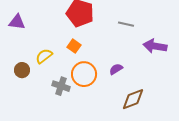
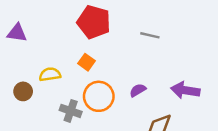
purple arrow: (155, 46) -> (185, 90), moved
yellow semicircle: (44, 56) -> (50, 74), turned 30

